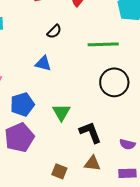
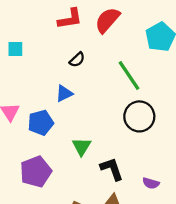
green line: (103, 44) -> (129, 75), turned 56
blue triangle: (43, 63) -> (64, 93), turned -42
blue pentagon: (22, 105) -> (41, 123), moved

